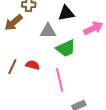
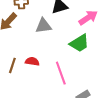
green trapezoid: (66, 48) -> (79, 43), moved

